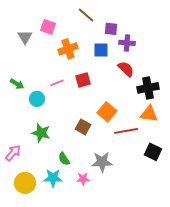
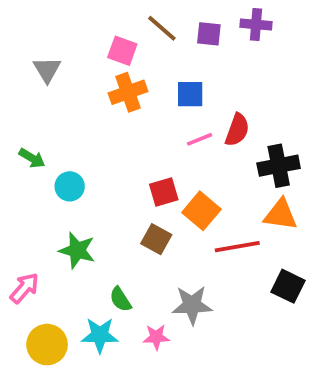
pink square: (48, 27) -> (122, 51), moved
purple square: (111, 29) -> (209, 34), moved
purple cross: (127, 43) -> (256, 24), moved
red semicircle: (126, 69) -> (237, 130), turned 66
red square: (83, 80) -> (164, 192), moved
pink line: (57, 83) -> (200, 139), moved

